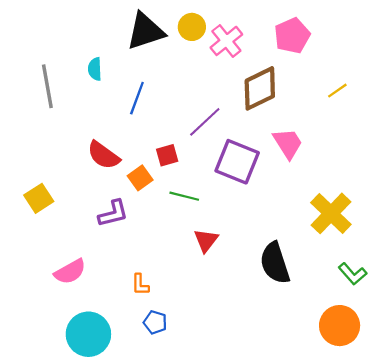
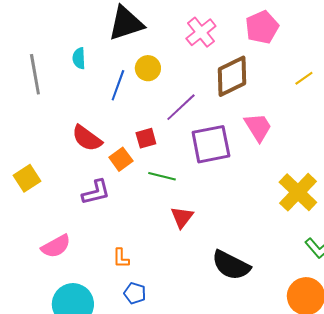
yellow circle: (192, 27) -> (148, 68), moved
purple square: (237, 162) -> (211, 144), turned -33
black semicircle: (275, 263) -> (231, 265), moved, turned -45

